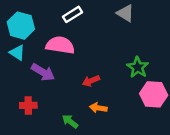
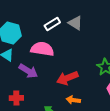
gray triangle: (125, 13) -> (75, 23), moved
red arrow: (91, 81) -> (67, 78), size x1.5

